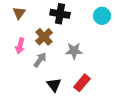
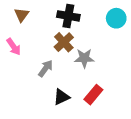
brown cross: (44, 37) -> (64, 42), moved
pink arrow: (20, 46) -> (14, 47), moved, turned -49
black triangle: (54, 85) -> (62, 97), turned 42

